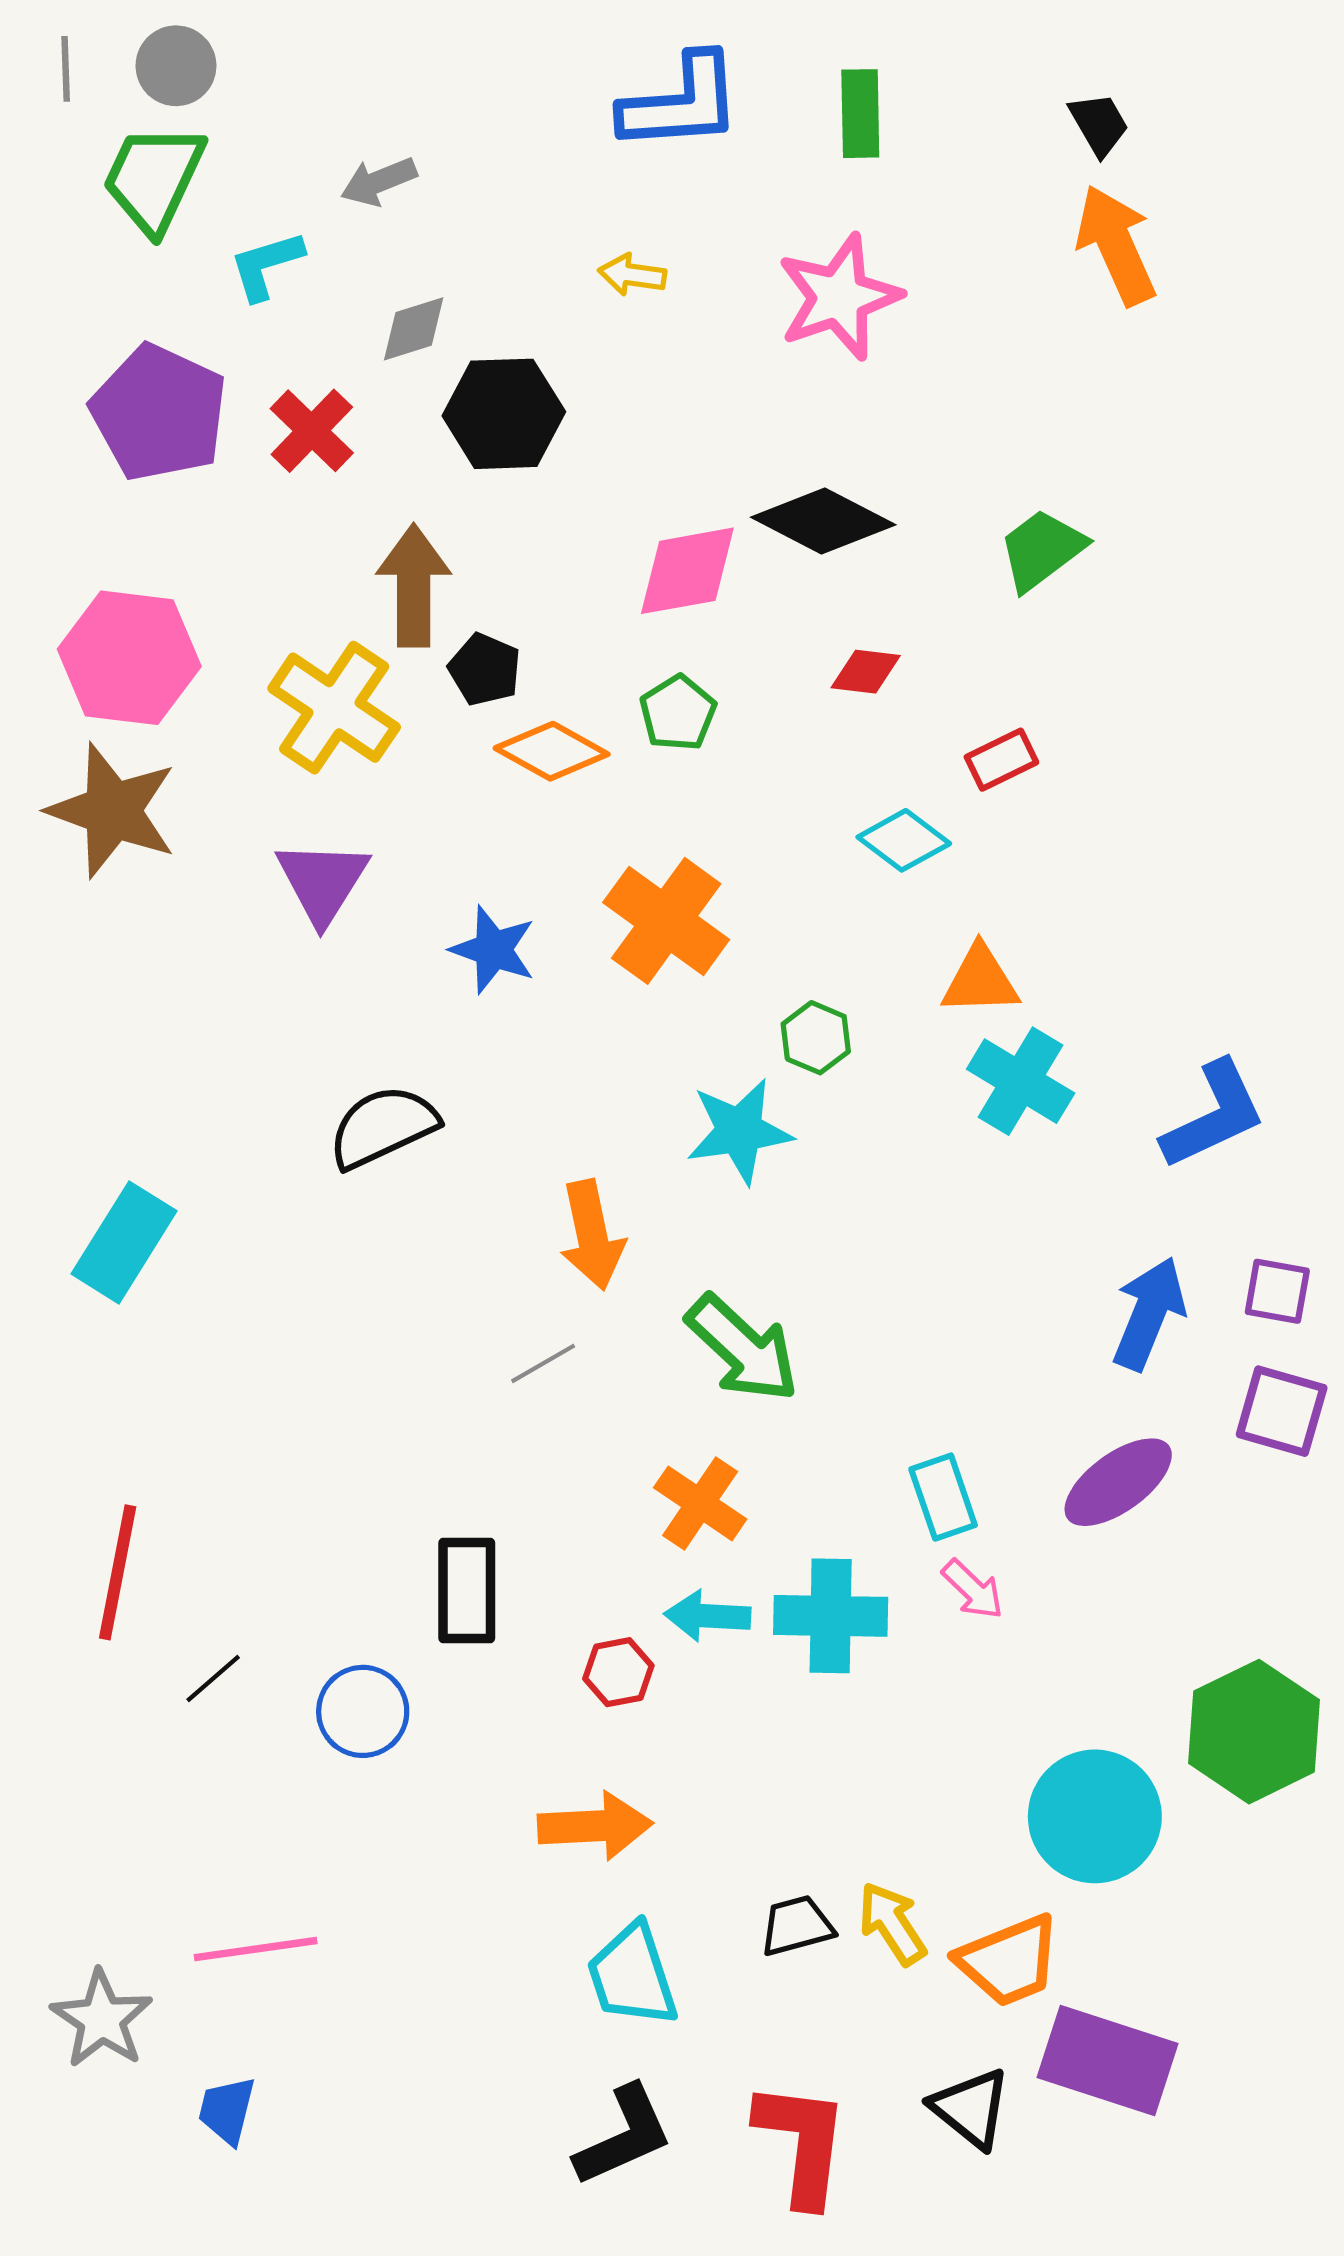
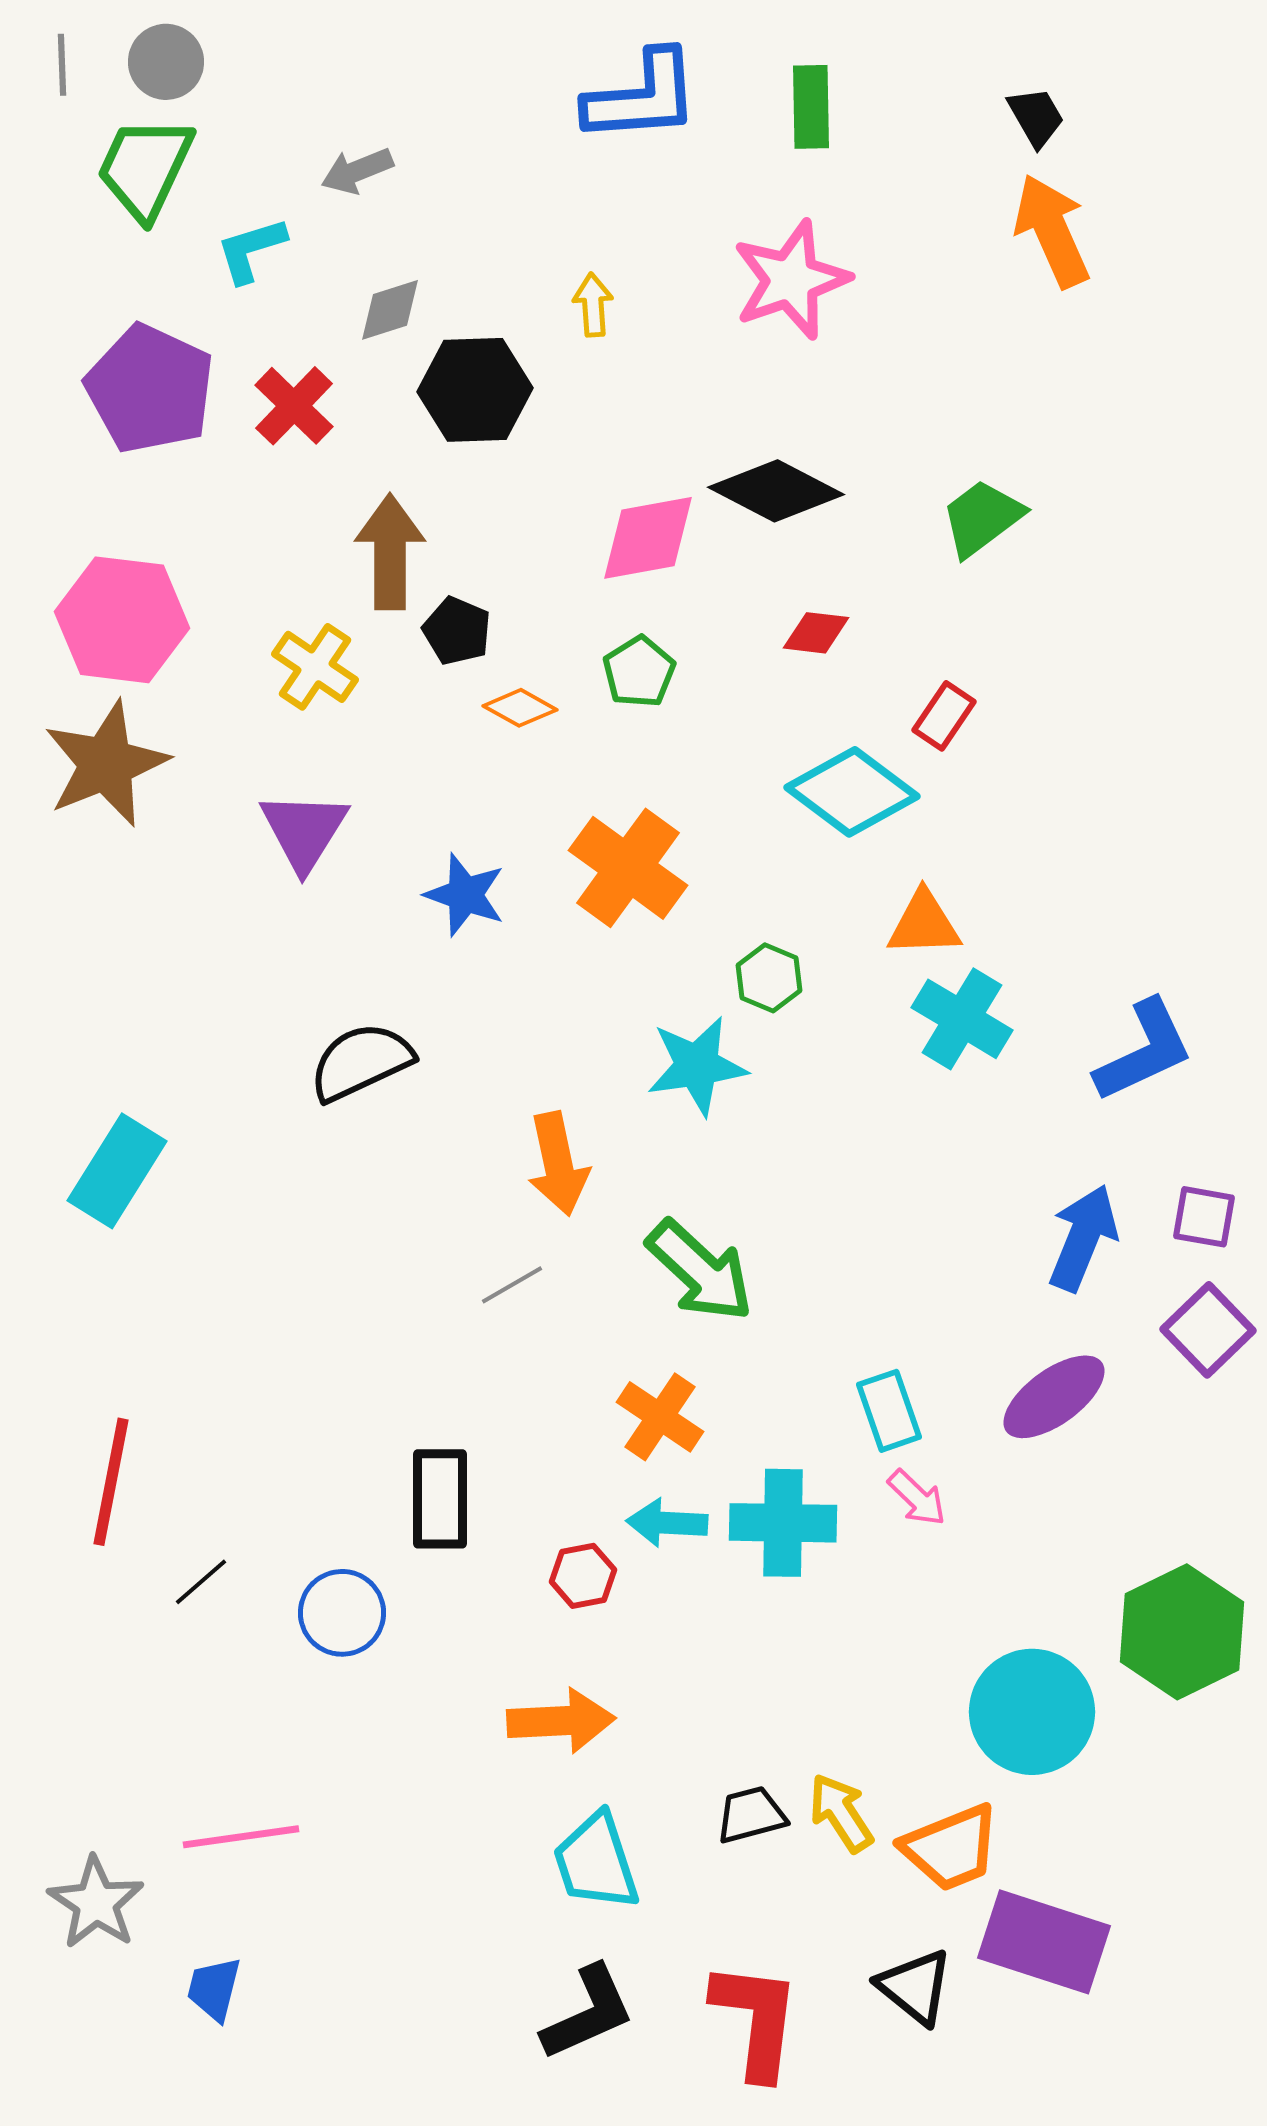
yellow arrow: (632, 275) -> (593, 305), moved, turned 78
yellow cross: (334, 708) -> (315, 667), size x0.7
orange diamond: (552, 751) -> (520, 708), size x0.7
red rectangle: (1001, 760) -> (944, 716), turned -30
brown star: (112, 811) -> (106, 764), turned 30
cyan diamond: (904, 840) -> (852, 792), size x1.5
purple square: (1282, 1411) -> (1208, 1330), turned 30

